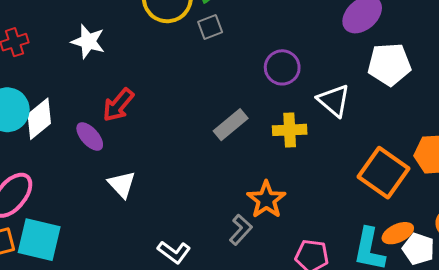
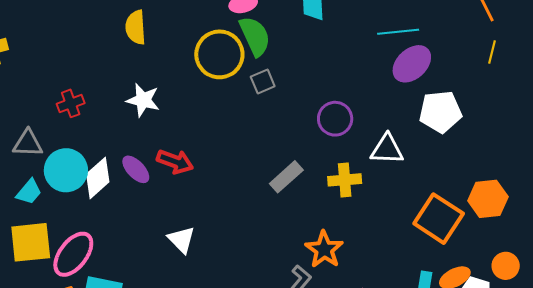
white triangle: (334, 100) -> (387, 149), turned -36
red arrow: (118, 105) -> (175, 162), turned -108
purple ellipse: (90, 137) -> (136, 169), moved

